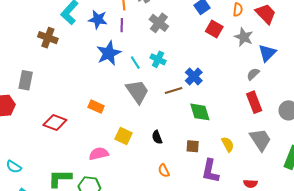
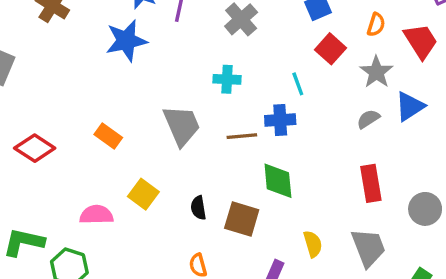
blue star: (109, 53) -> (126, 41), moved
cyan cross: (158, 59) -> (227, 79), turned -35
cyan line: (135, 63) -> (298, 84), moved
gray semicircle: (253, 74) -> (368, 119), moved
blue cross: (194, 76) -> (280, 120), turned 30
brown square: (193, 146) -> (242, 219), moved, size x1.5

